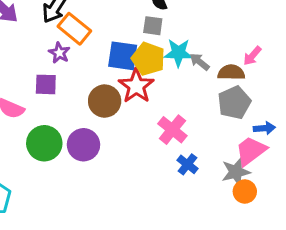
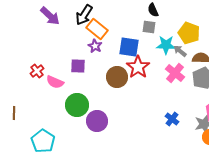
purple star: (59, 53) -> (95, 46), moved
yellow pentagon: (148, 59) -> (189, 33), moved
pink cross: (172, 130) -> (175, 73), moved
purple circle: (83, 145) -> (97, 121), moved

